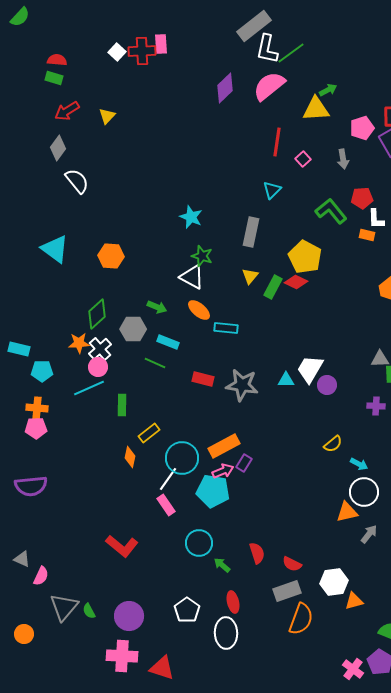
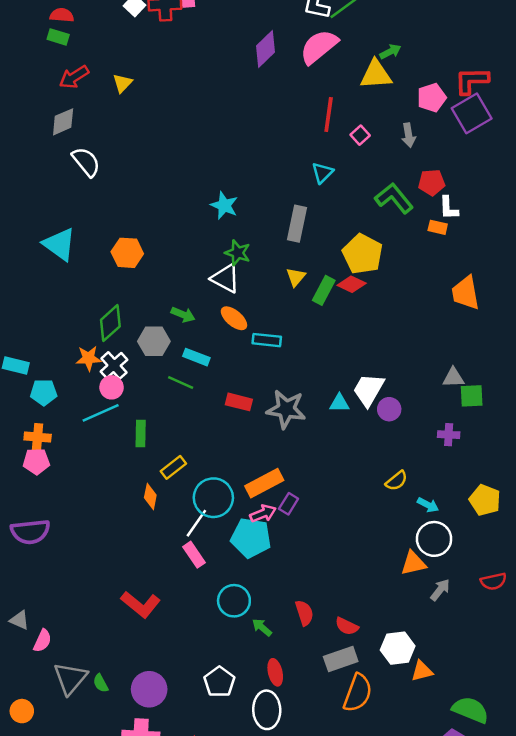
gray diamond: (58, 148) -> (63, 122), turned 30

